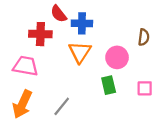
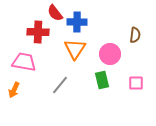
orange arrow: (22, 104) -> (14, 90), moved, size x0.6
gray line: (62, 106) -> (60, 85), moved

